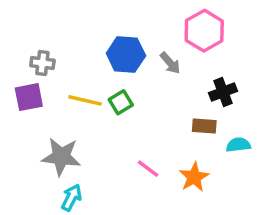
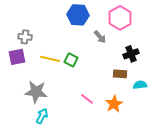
blue hexagon: (126, 55) -> (78, 15), moved
green square: (121, 102) -> (71, 60), turned -32

